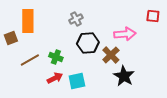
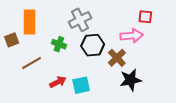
red square: (153, 16) -> (145, 17), moved
gray cross: (76, 19) -> (80, 20), size x1.5
green cross: (56, 57) -> (59, 44), moved
black star: (124, 76) -> (131, 80), turned 30

